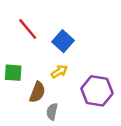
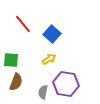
purple hexagon: (97, 91) -> (66, 84), moved
brown semicircle: (37, 92) -> (16, 82), moved

